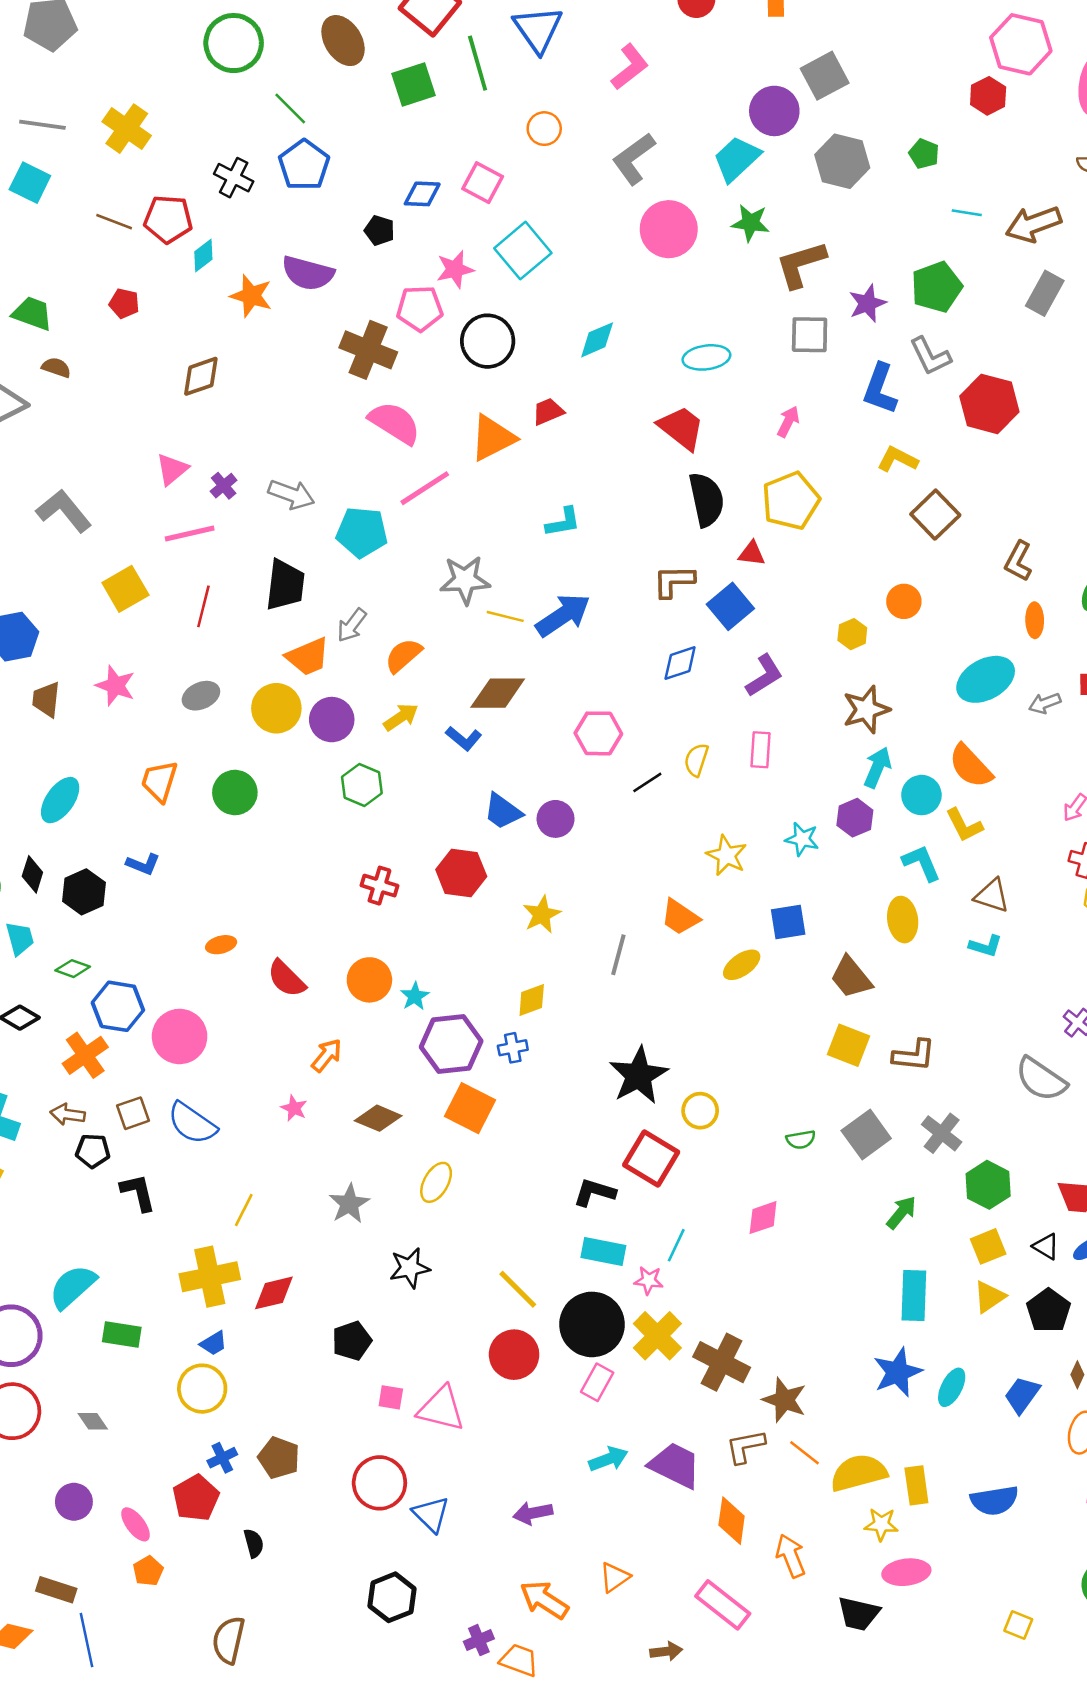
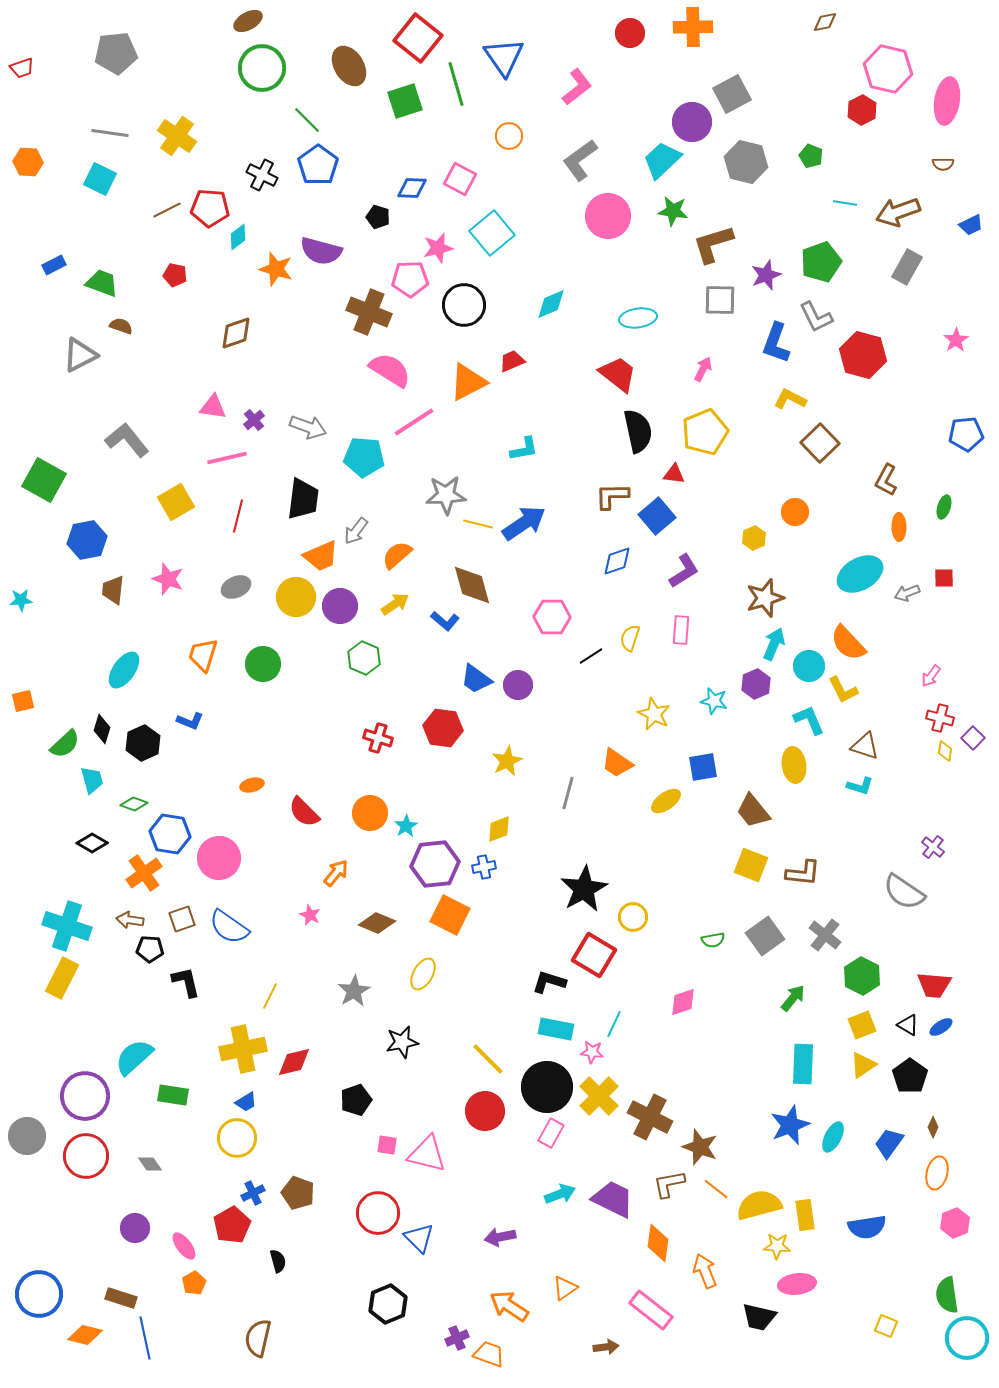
brown line: (114, 222) -> (167, 210), turned -48
pink triangle: (172, 469) -> (213, 407), turned 48
brown diamond: (498, 693) -> (472, 585), turned 75

